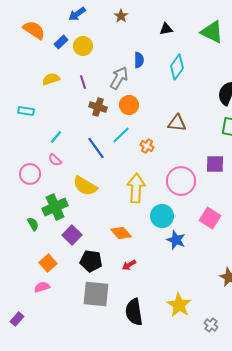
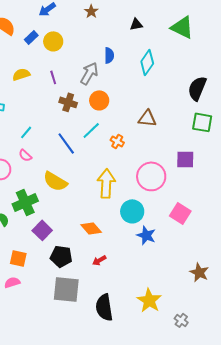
orange square: (48, 263) -> (18, 258), turned -36

